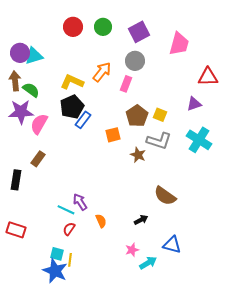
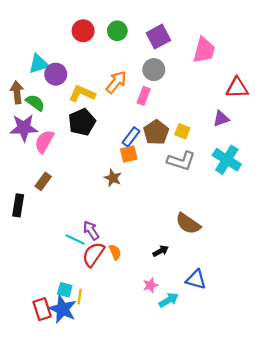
purple circle: (20, 53) -> (56, 74), moved
blue rectangle: (83, 120) -> (131, 137), moved
brown star: (138, 155) -> (113, 178), moved
red semicircle: (69, 229) -> (93, 254), moved, size x1.6
red rectangle: (16, 230) -> (42, 309), moved, turned 54

